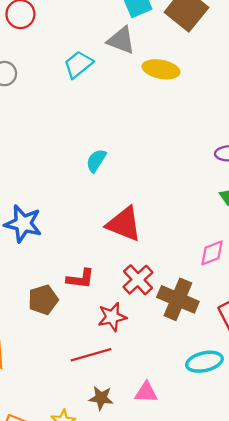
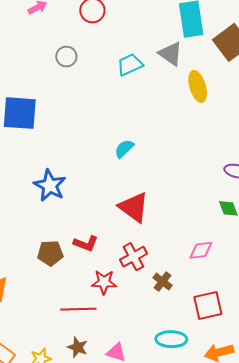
yellow ellipse: (161, 69) -> (198, 86), turned 48
brown cross: (178, 299) -> (163, 282), size x0.6

